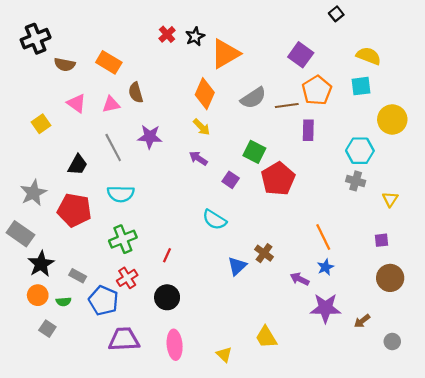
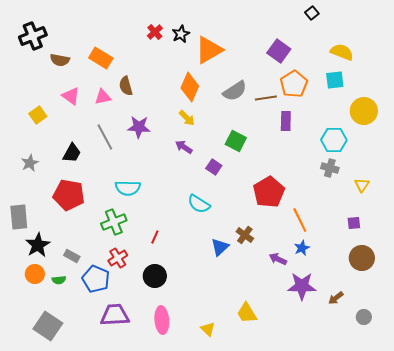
red pentagon: (278, 179) -> (269, 192), moved
gray star: (33, 193) -> (30, 163), moved, size x0.7
cyan semicircle: (121, 194) -> (128, 188), moved
gray rectangle: (20, 234) -> (19, 217), turned 50
gray square: (47, 329) -> (48, 326), moved, size x1.8

